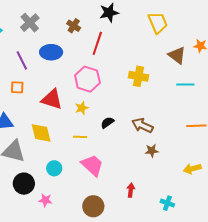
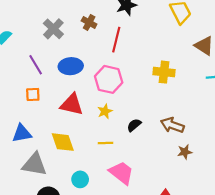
gray cross: (30, 23) -> (53, 29), moved
blue ellipse: (51, 52) -> (71, 66), moved

